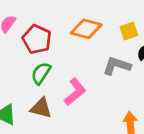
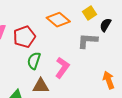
orange diamond: (86, 29) -> (58, 20), turned 40
red pentagon: (37, 39) -> (24, 37), turned -30

